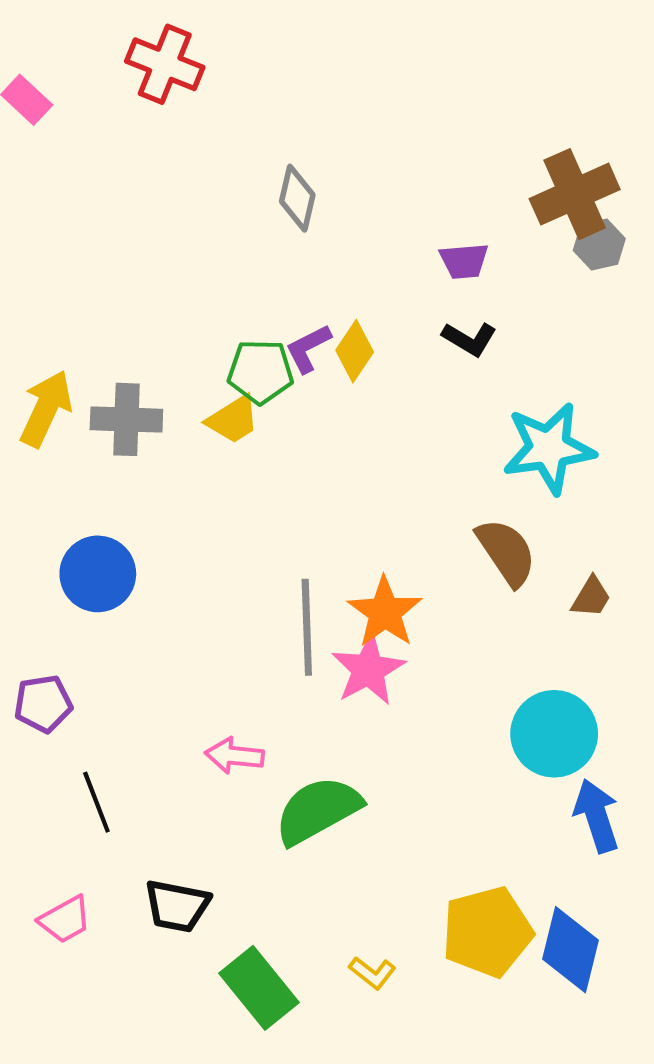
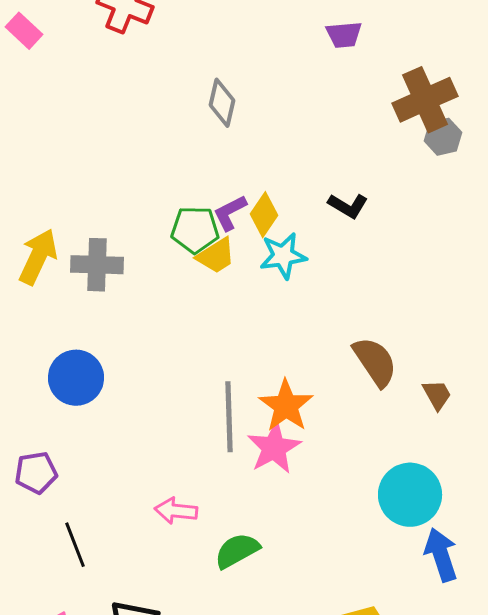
purple trapezoid: (464, 261) -> (344, 35), moved
yellow trapezoid: (233, 419) -> (216, 256), moved
cyan star: (549, 448) -> (283, 256), moved, size x0.7
brown trapezoid: (591, 597) -> (437, 395), turned -60
green semicircle: (318, 810) -> (237, 551), size x0.7

